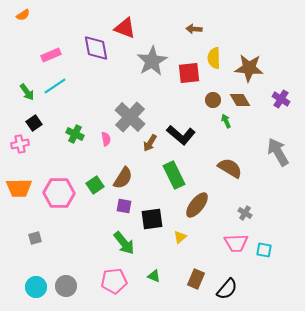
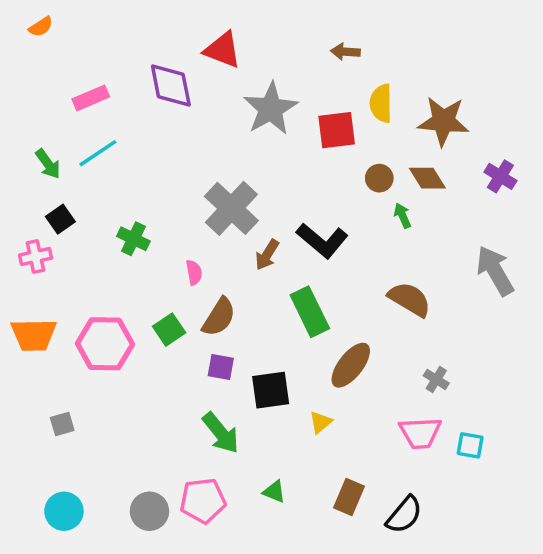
pink semicircle: (106, 139) -> (194, 273), moved
gray circle: (66, 286) -> (149, 511), moved

